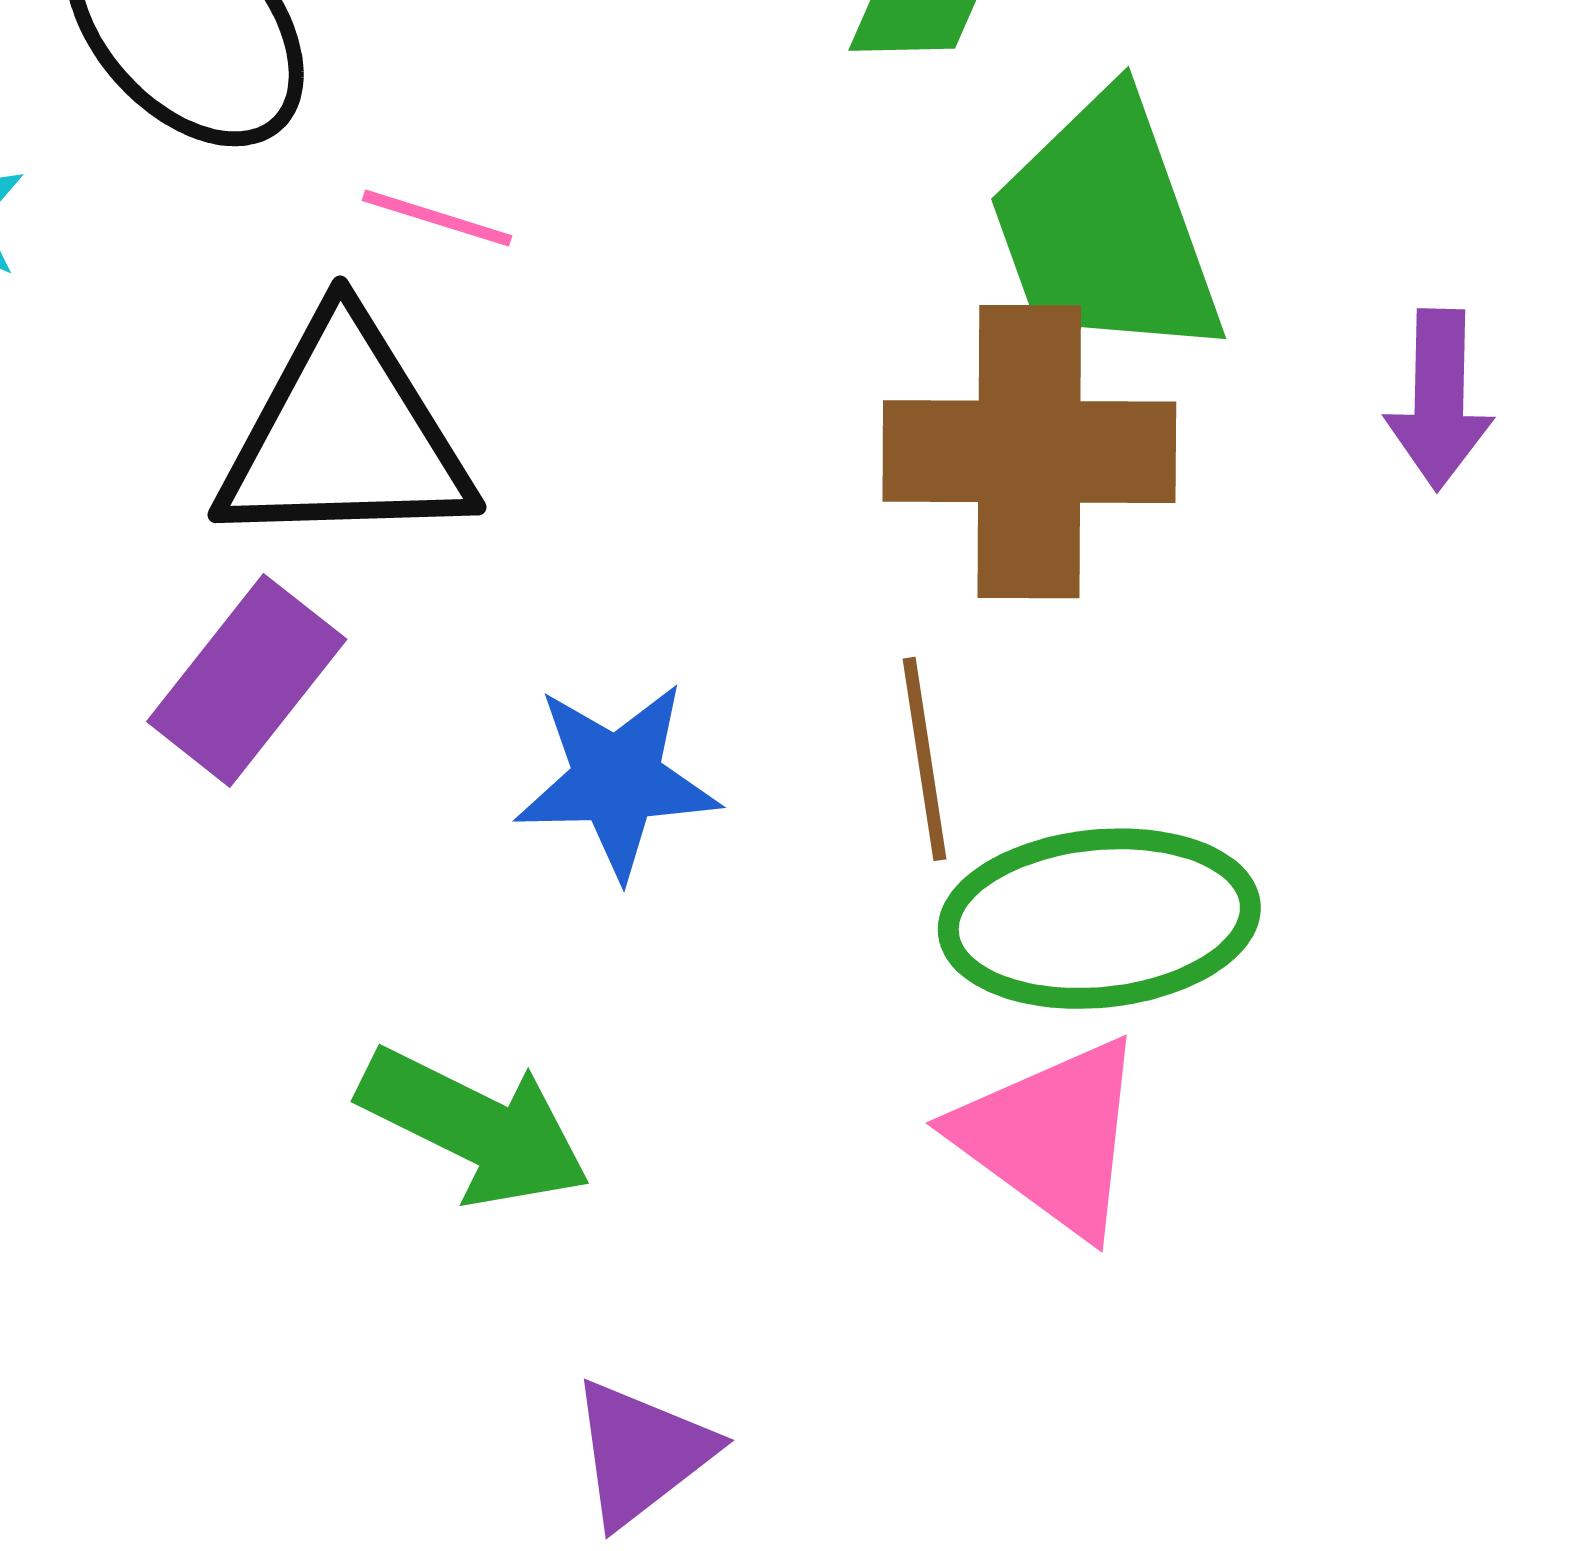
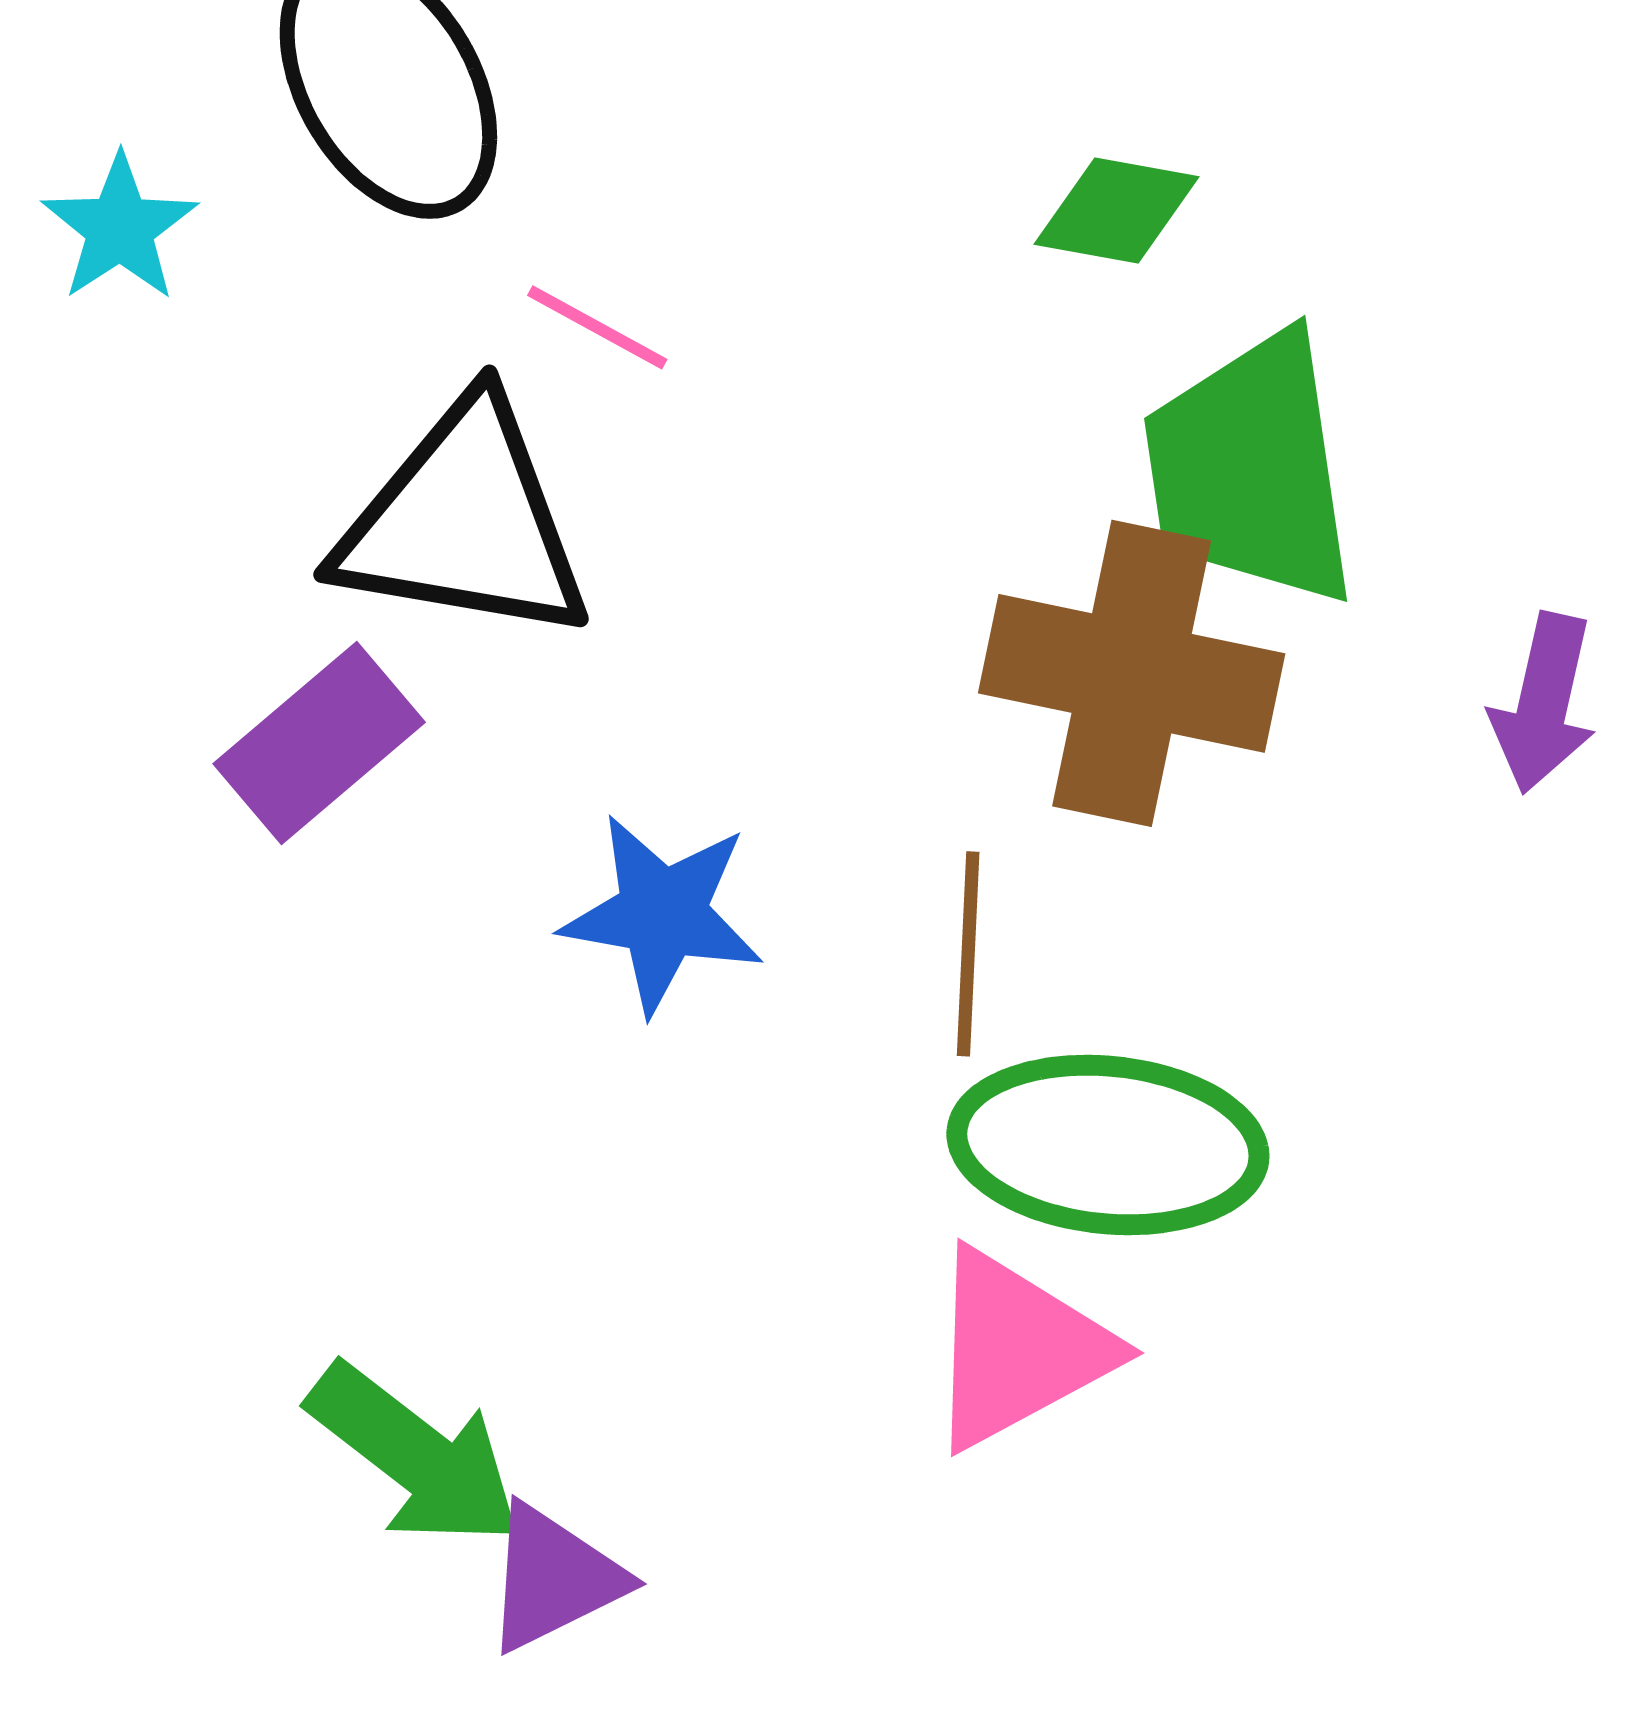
green arrow: (474, 1127) -> (415, 1455), moved
pink triangle: (1051, 1137) -> (1018, 1349), turned 44

